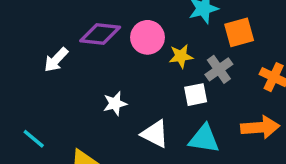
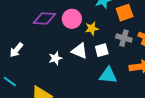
white arrow: (56, 60) -> (16, 50), moved
gray cross: (219, 69) -> (124, 38), moved, turned -35
white triangle: (155, 134) -> (80, 51), moved

